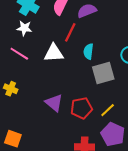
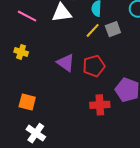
gray square: (103, 73) -> (113, 29), size x0.7
yellow line: (108, 110) -> (93, 30), moved

